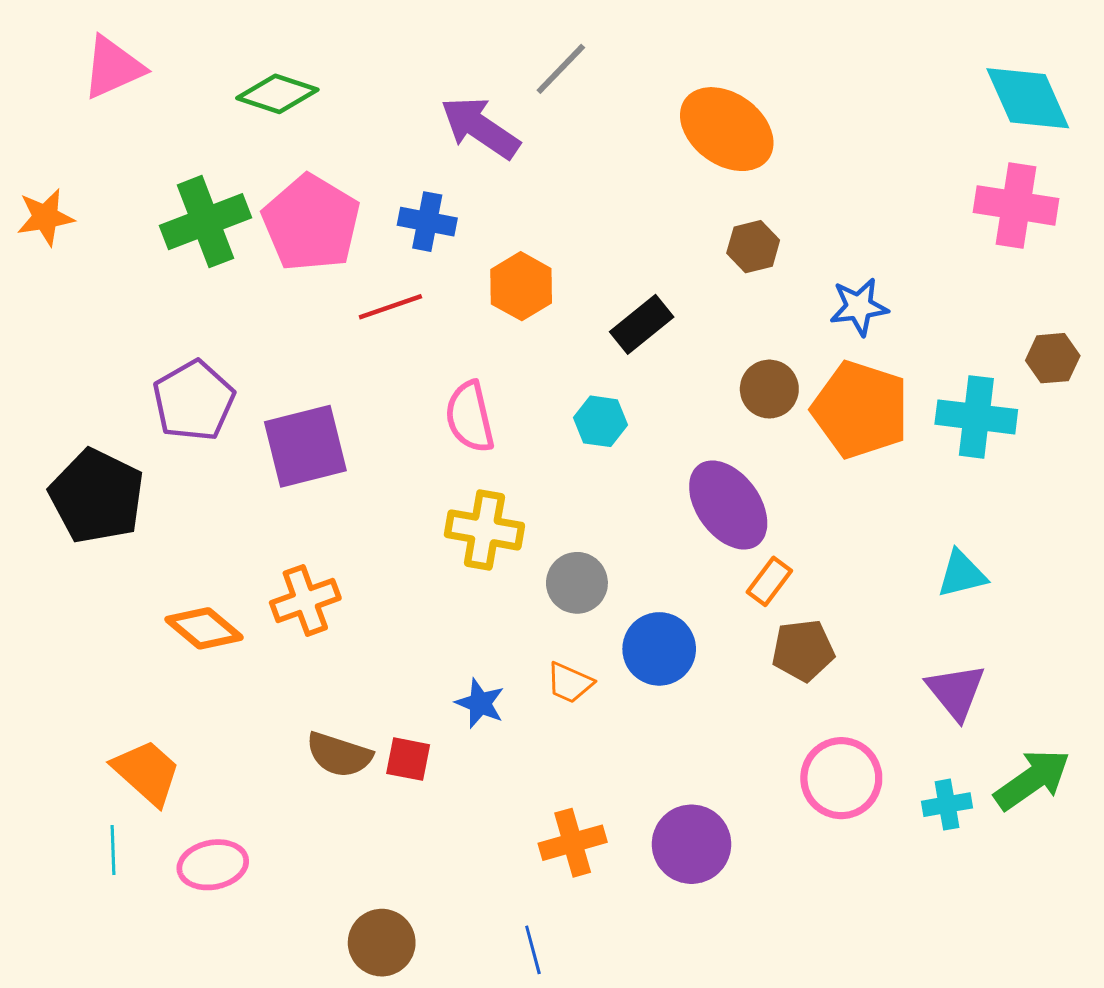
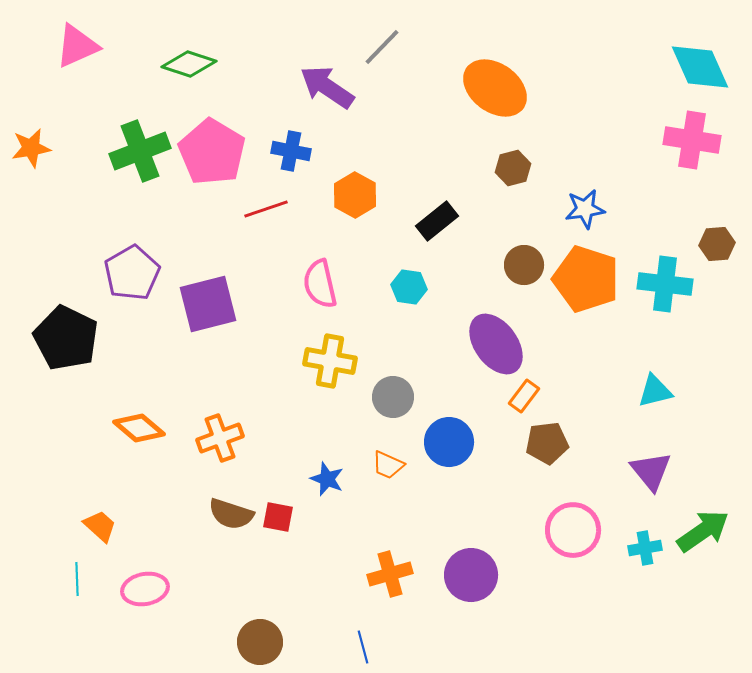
orange cross: (305, 600) -> (220, 438), moved
orange trapezoid: (147, 772) -> (100, 526), size x0.7

